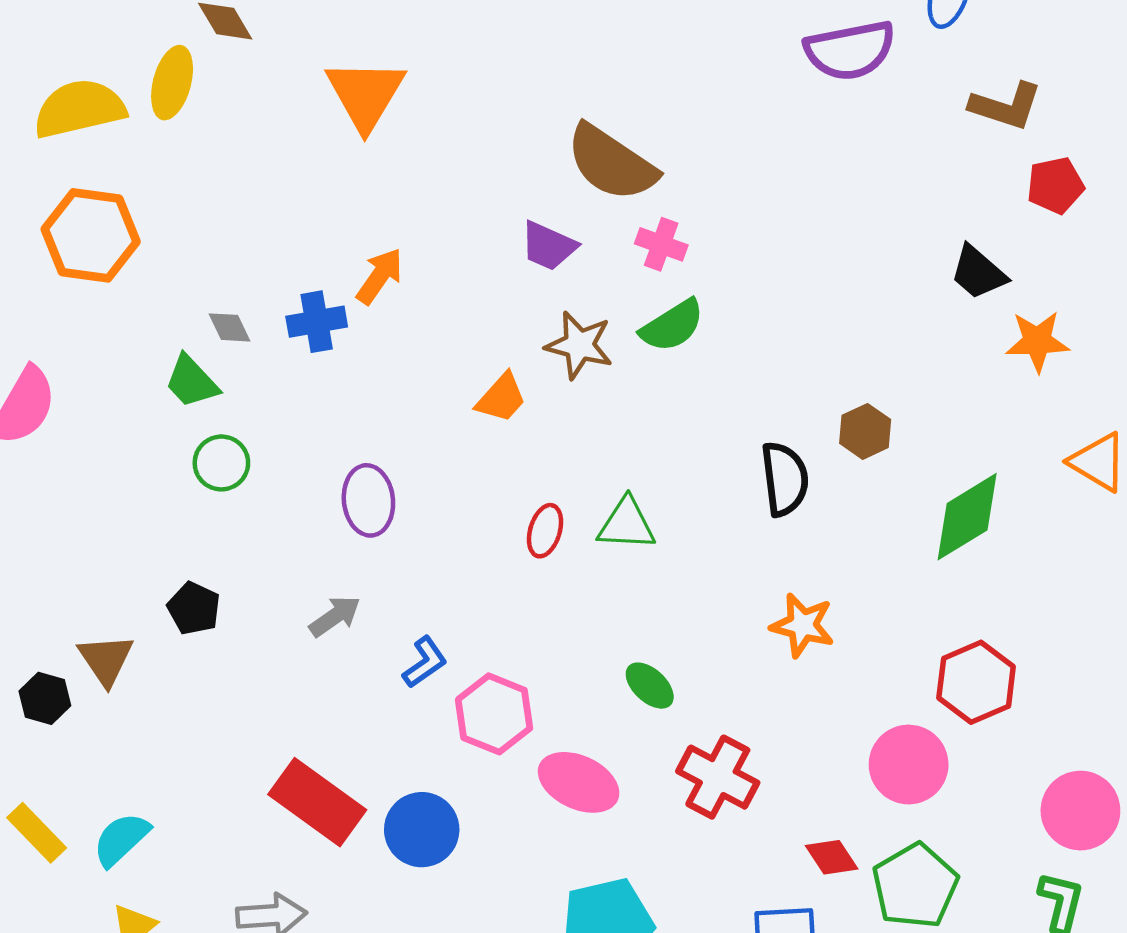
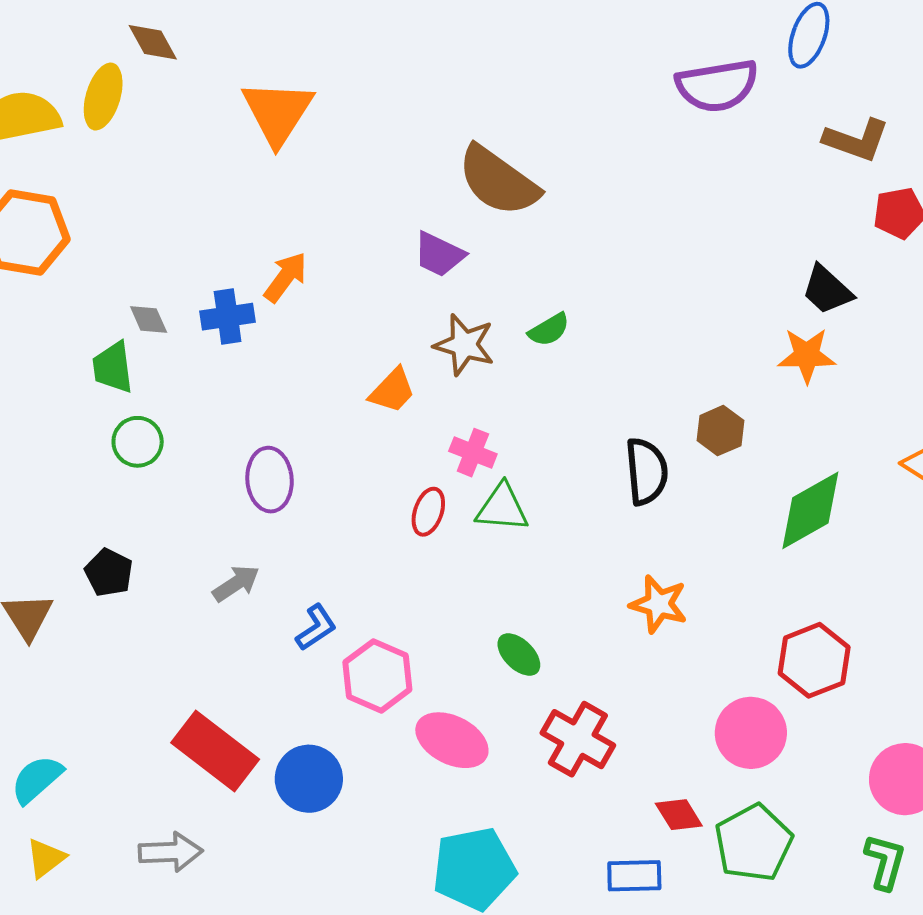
pink cross: (661, 244) -> (473, 453), moved
green semicircle: (672, 326) -> (549, 330), size x0.7
orange star: (1037, 341) -> (807, 355), moved
green trapezoid: (192, 382) -> (113, 367), turned 34

